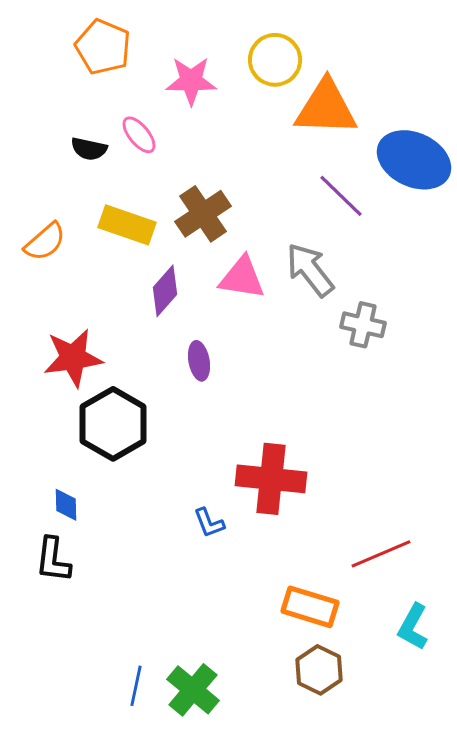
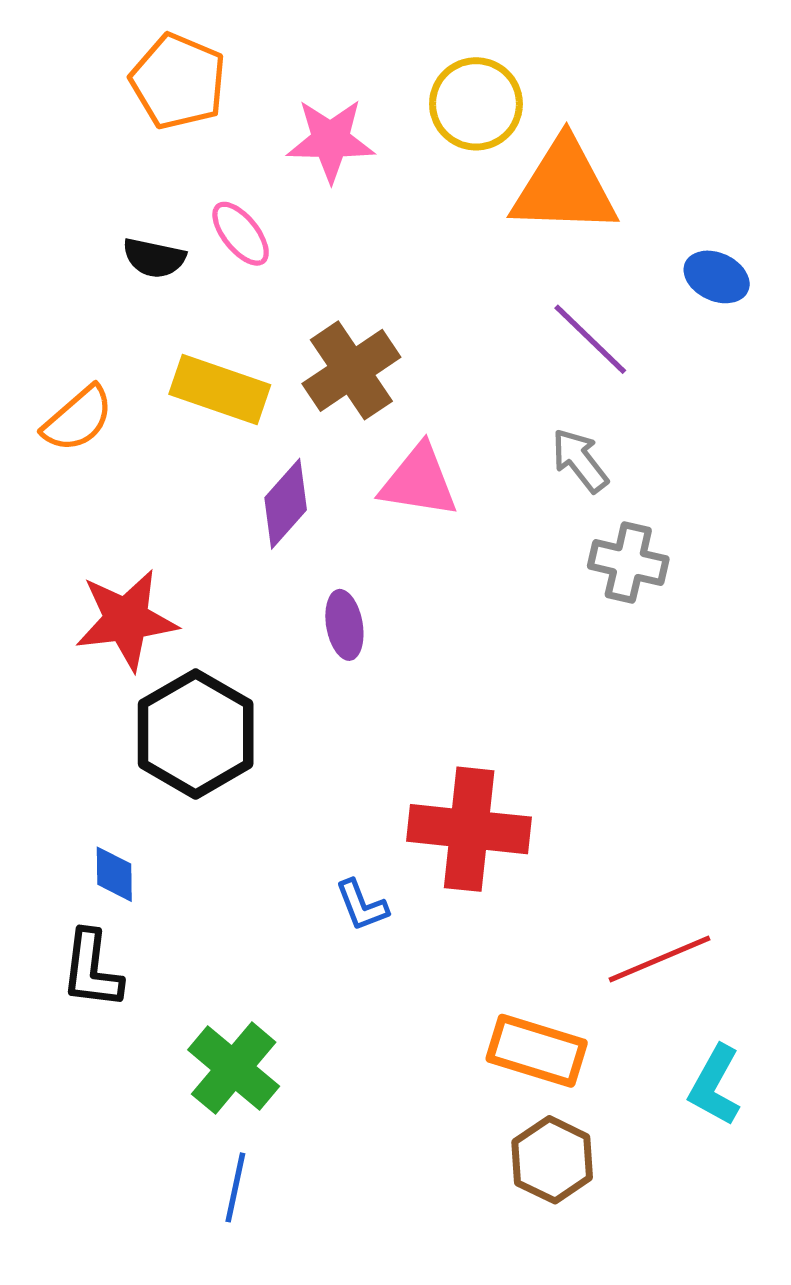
blue ellipse: (414, 160) -> (717, 277), size x0.5
gray arrow: (310, 270) -> (580, 460), moved, size x0.7
green cross: (193, 690) -> (234, 1068), moved

